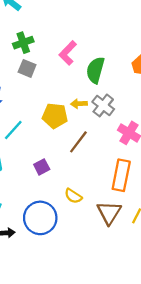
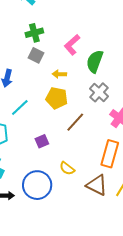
yellow arrow: (79, 104) -> (59, 74), moved
brown triangle: (109, 213) -> (97, 185), turned -40

